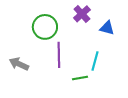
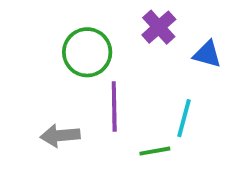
gray arrow: (19, 64) -> (60, 136), moved, turned -30

